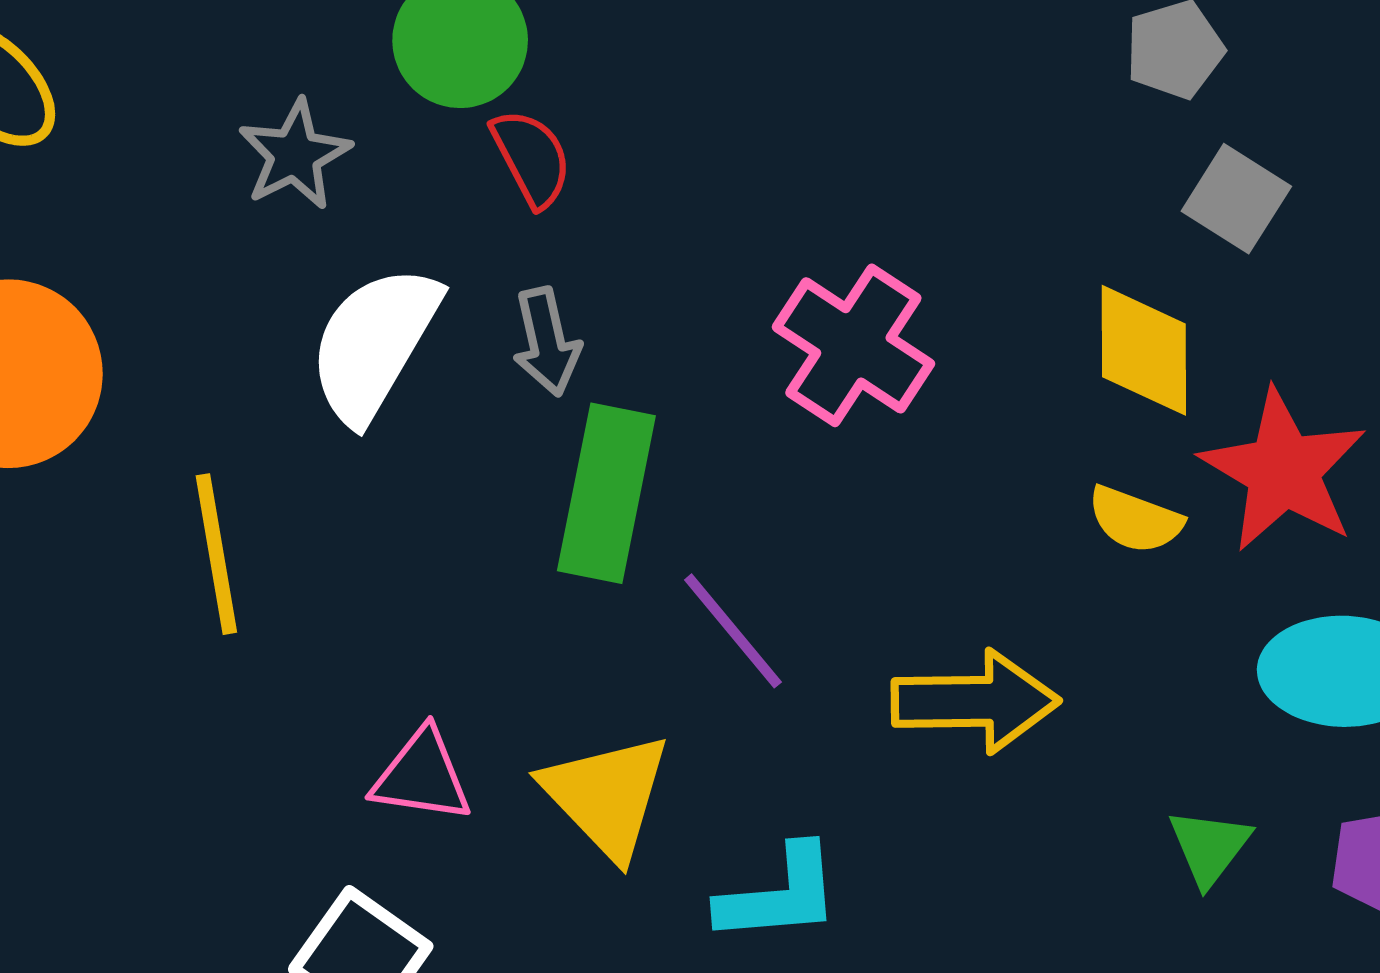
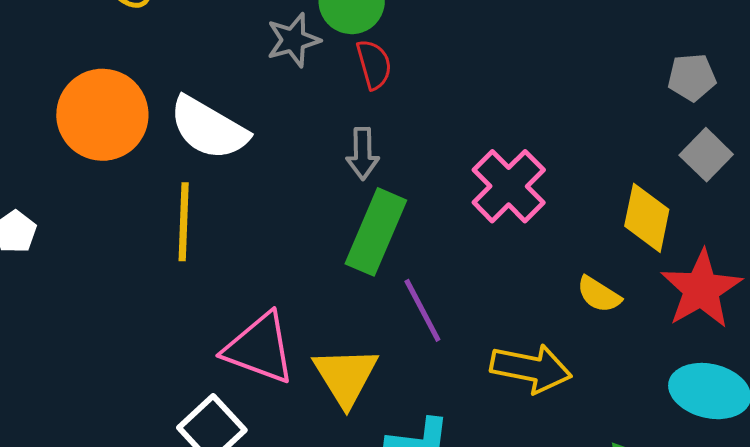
gray star: (295, 155) -> (293, 40), moved
white semicircle: (374, 344) -> (209, 128), moved, turned -102
yellow semicircle: (1135, 520) -> (599, 294), moved
pink triangle: (422, 776) -> (259, 348), size x1.5

